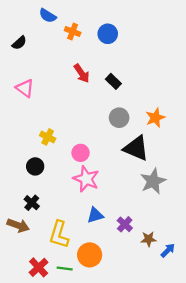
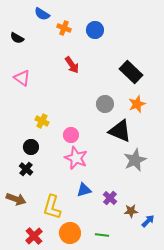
black semicircle: (19, 43) -> (17, 38), turned 72
black rectangle: (113, 81) -> (131, 72), moved, size x1.6
black cross: (32, 203) -> (26, 169), moved
orange circle: (90, 255) -> (70, 233), moved
green line: (65, 269) -> (102, 235), moved

